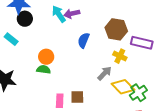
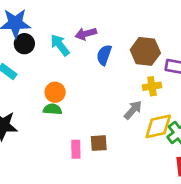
cyan arrow: (59, 14) -> (60, 45), moved
blue semicircle: (84, 40) -> (104, 55), moved
yellow cross: (120, 56) -> (152, 86), turned -32
yellow diamond: (123, 87) -> (158, 126), turned -55

